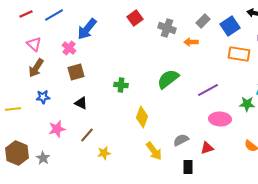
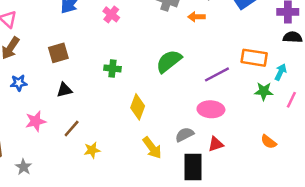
pink cross: (69, 48) -> (111, 14), moved
orange rectangle: (239, 54) -> (254, 58), moved
black triangle: (81, 103) -> (64, 90), turned -40
pink ellipse: (220, 119) -> (211, 109), moved
gray star: (43, 158) -> (24, 167), moved
black rectangle: (188, 167) -> (193, 167), size x1.6

